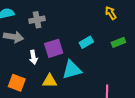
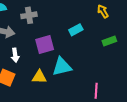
cyan rectangle: (86, 42) -> (76, 30), moved
white arrow: (33, 57) -> (15, 55), moved

